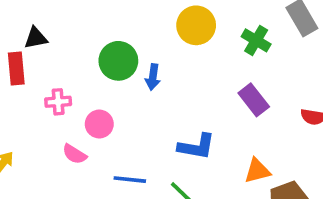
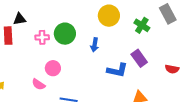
blue arrow: (153, 77) -> (95, 45), moved
pink cross: (58, 102) -> (42, 37), moved
blue L-shape: (196, 147) -> (117, 70), moved

